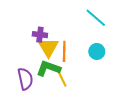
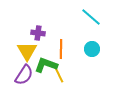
yellow triangle: (48, 47) -> (27, 51), moved
purple semicircle: (25, 79) -> (24, 75), turned 45

